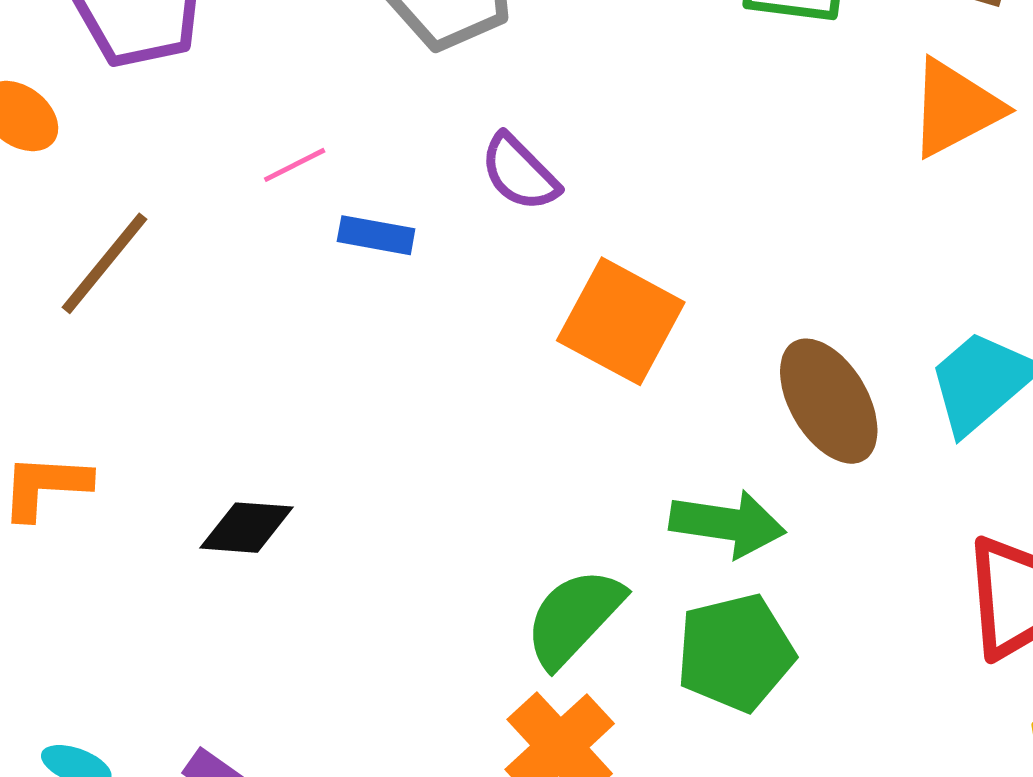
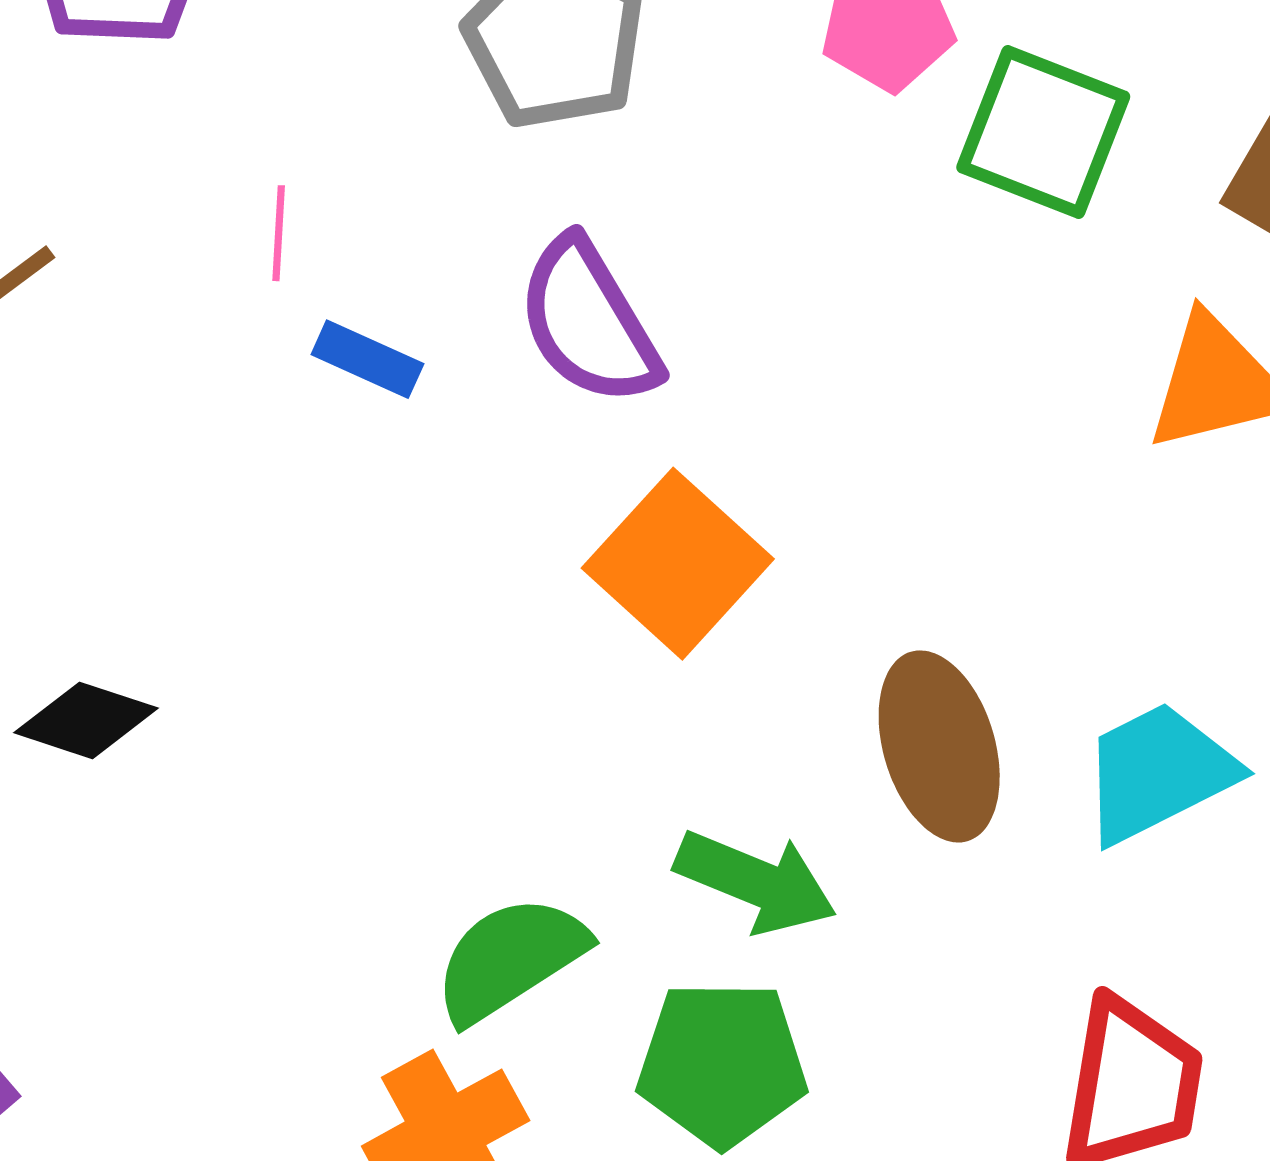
pink line: (295, 165) -> (279, 233), turned -74
purple semicircle: (520, 173) -> (589, 322), size x1.4

